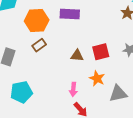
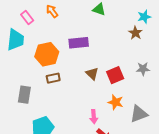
brown rectangle: (39, 45) -> (53, 78), turned 32
brown triangle: (77, 55) -> (92, 74), moved, turned 48

